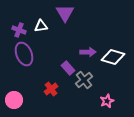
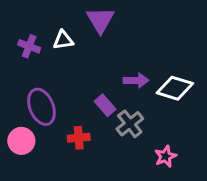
purple ellipse: (24, 54) -> (42, 107), moved
red cross: (51, 89) -> (79, 138), turned 32
pink circle: (14, 100) -> (21, 141), moved

